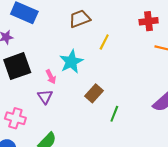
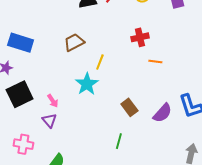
cyan star: (71, 62) -> (87, 84), moved
brown rectangle: (94, 93) -> (129, 107), moved, turned -72
green line: (114, 114) -> (119, 141), moved

